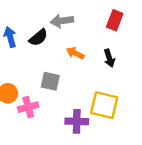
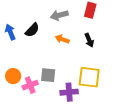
gray arrow: (62, 21) -> (59, 15), moved
gray square: (50, 81) -> (48, 75), moved

